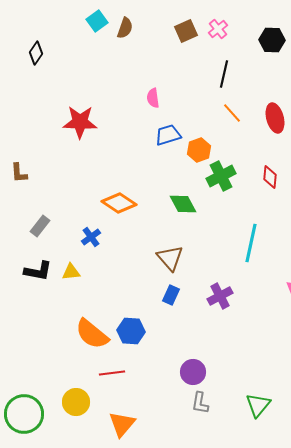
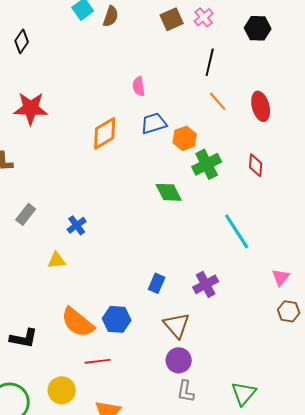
red star: (80, 122) -> (31, 108), moved
orange diamond: (119, 203) -> (105, 133), moved, turned -64
cyan line: (251, 243) -> (237, 231), turned -45
brown triangle: (170, 258) -> (177, 325), moved
black L-shape: (38, 271) -> (24, 338), moved

